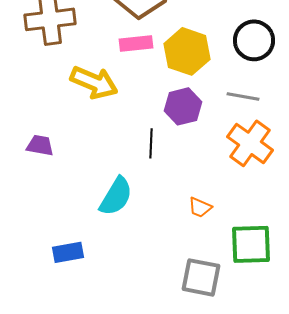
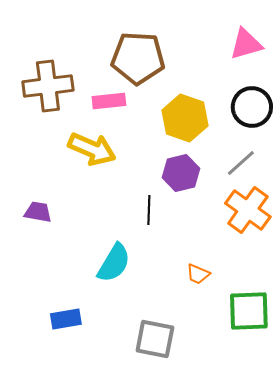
pink rectangle: (136, 43) -> (109, 101), moved
gray line: (243, 96) -> (241, 163), turned -52
gray square: (201, 277) -> (155, 339), moved

